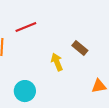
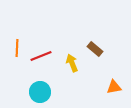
red line: (26, 27) -> (41, 56), moved

